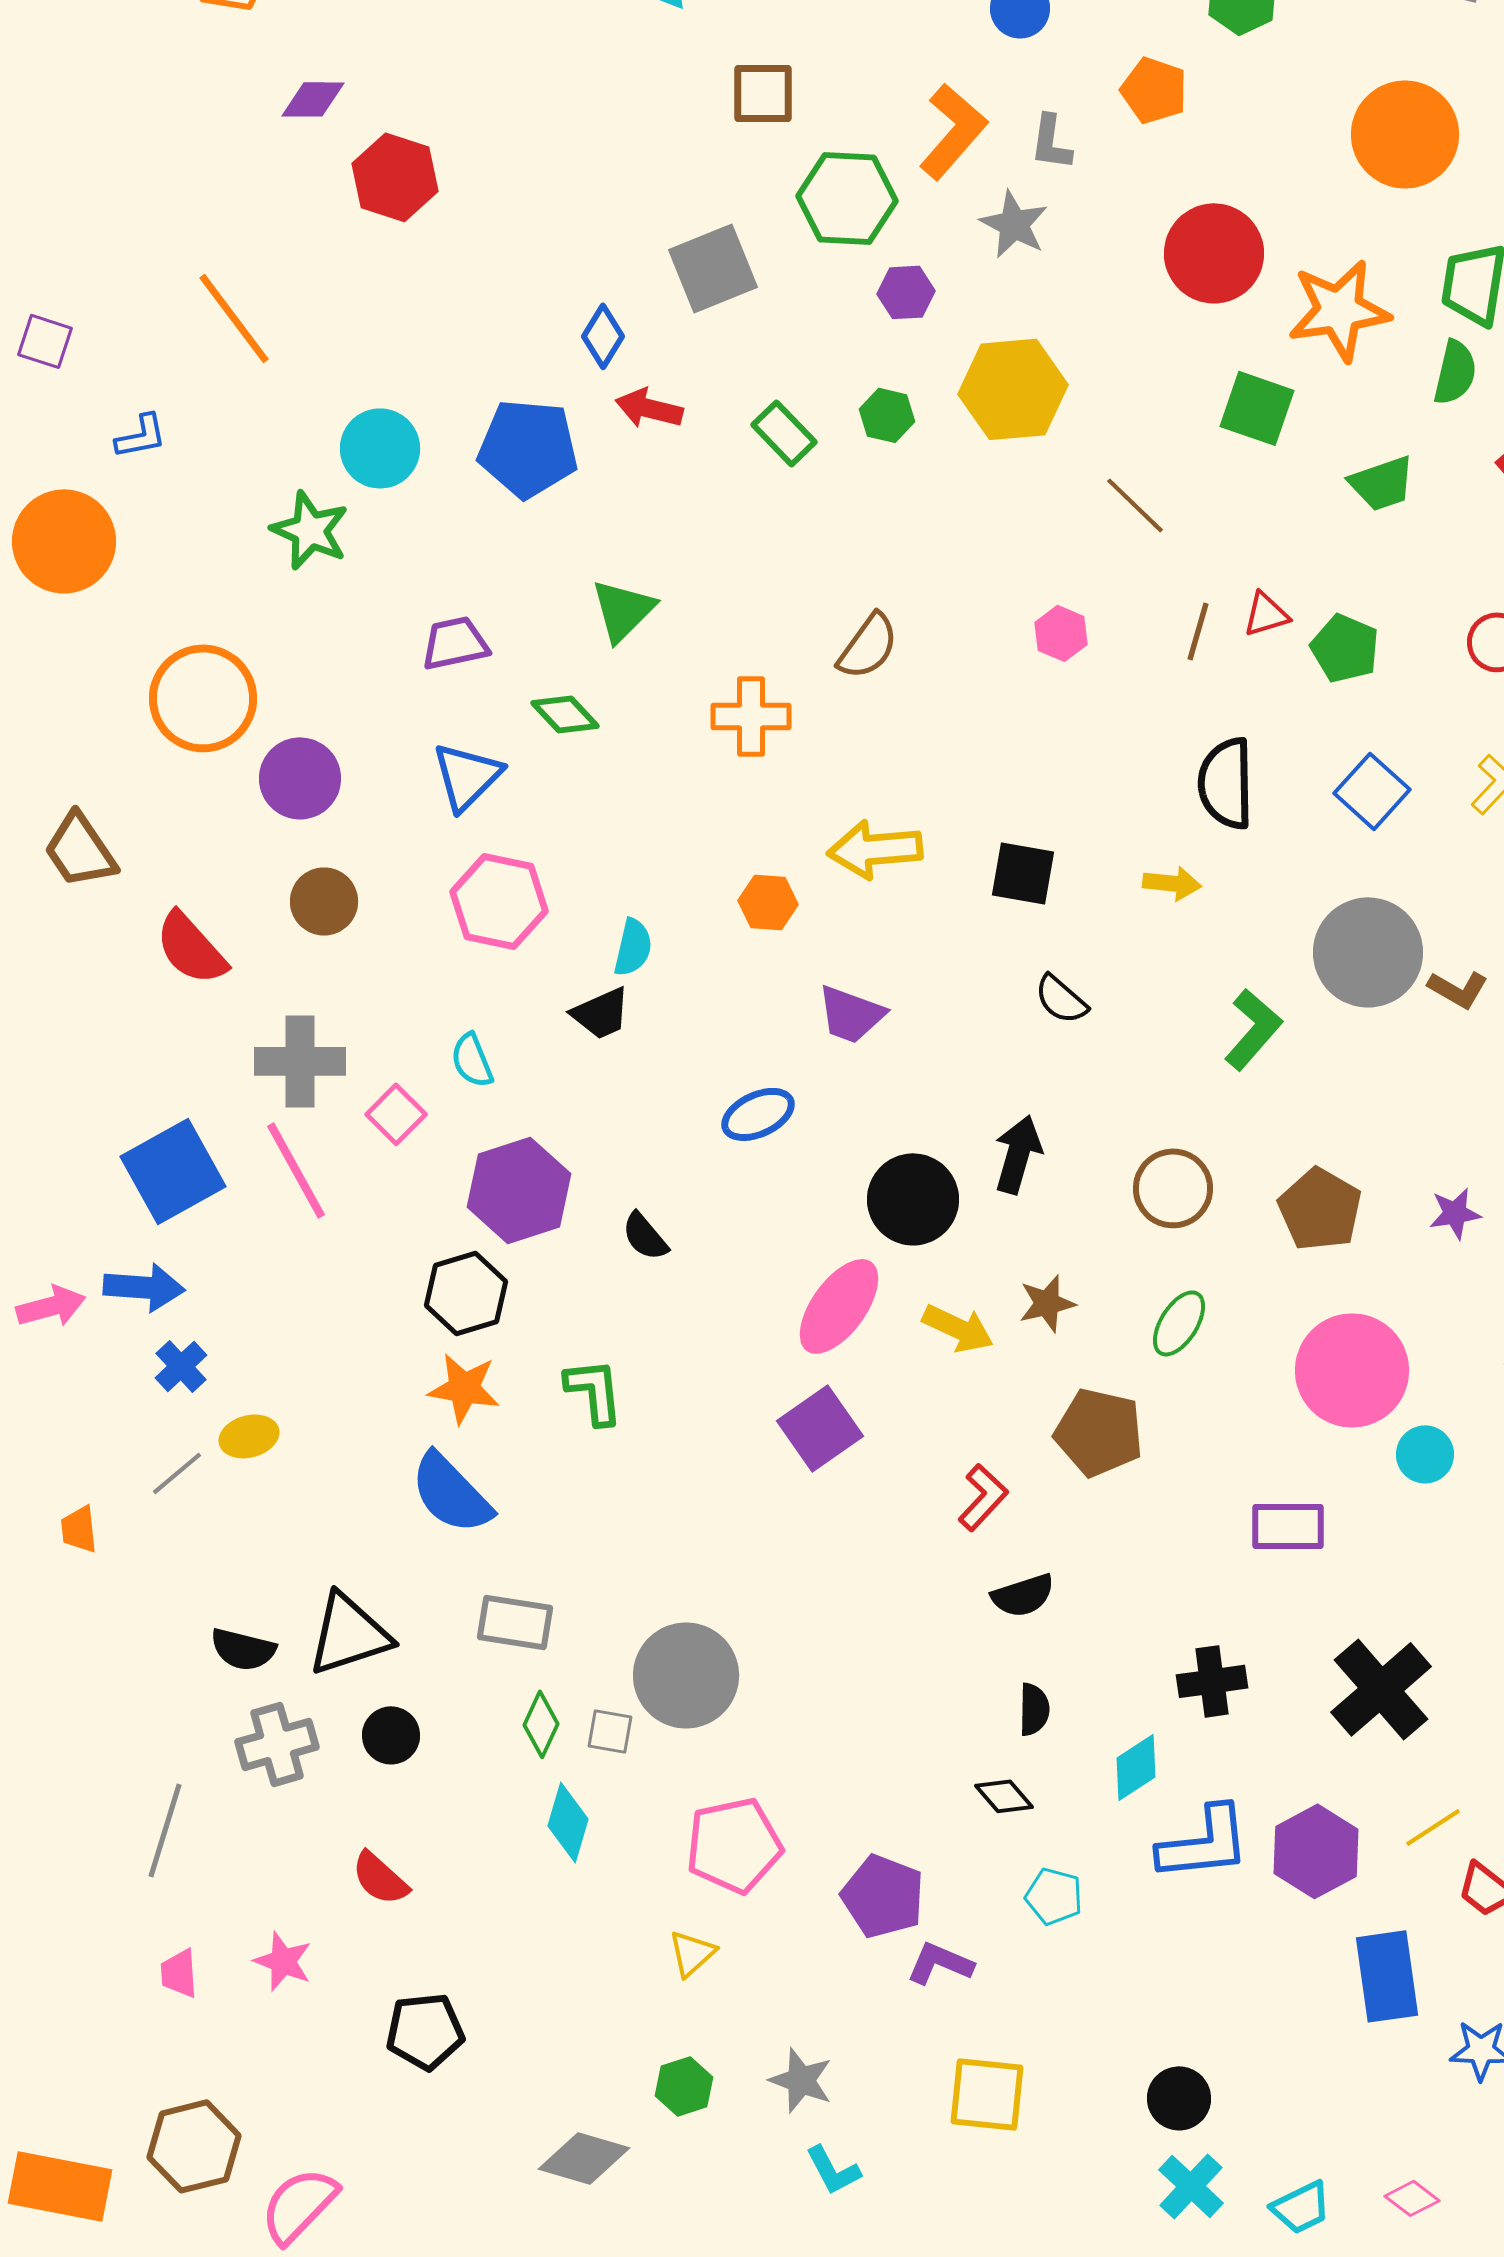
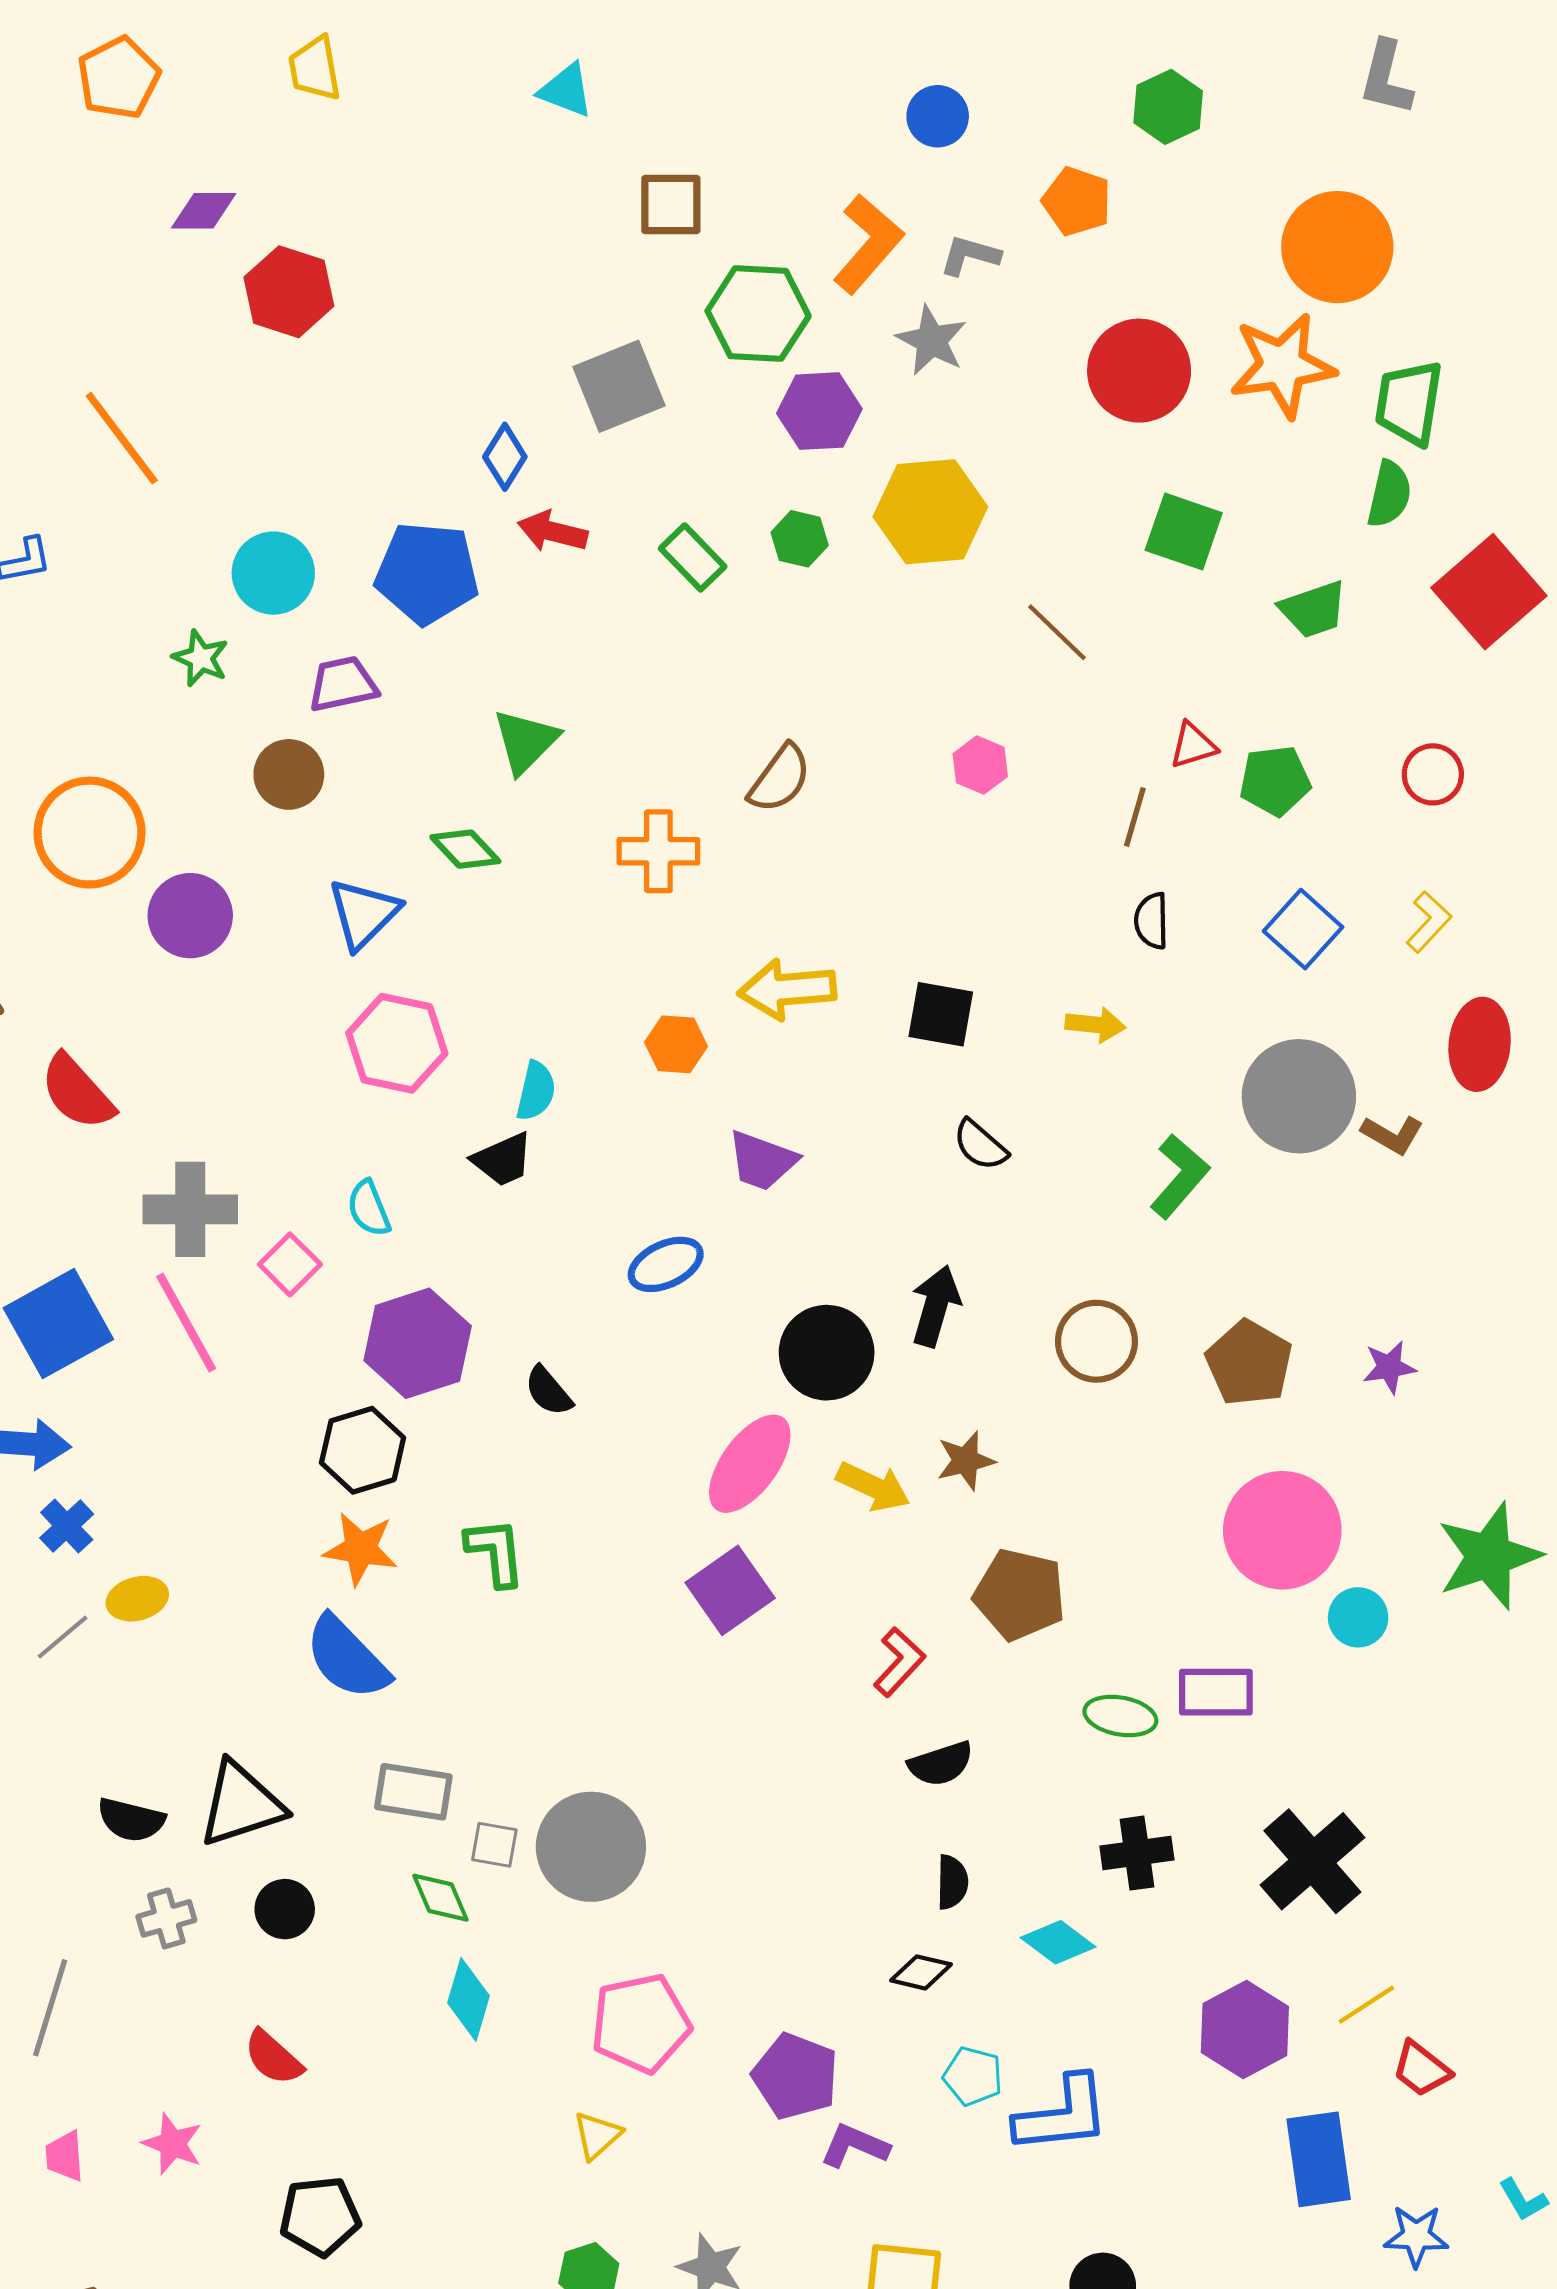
gray L-shape: (1051, 142) -> (970, 255), turned 98
purple hexagon: (906, 292) -> (819, 411), size x1.4
orange star: (1339, 310) -> (1282, 365), moved
green star: (310, 530) -> (201, 658), size x0.7
brown line: (1198, 631) -> (1135, 817), moved
purple trapezoid: (455, 643) -> (343, 684), moved
green pentagon: (1345, 648) -> (1275, 781), turned -30
black semicircle: (1226, 783) -> (1151, 921), size x0.6
brown circle: (324, 901) -> (289, 774), moved
green ellipse: (1179, 1323) -> (1120, 1716), moved, turned 68
green diamond: (541, 1724) -> (440, 1898), turned -48
gray square: (610, 1731) -> (494, 1845), moved
gray cross: (277, 1744) -> (166, 1918), size x0.7
cyan diamond: (1136, 1767) -> (1058, 1942), turned 70
black diamond: (1004, 1796) -> (921, 1972), turned -36
blue L-shape: (1204, 1843) -> (1062, 2115), moved

